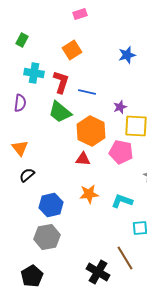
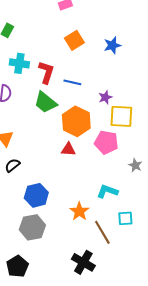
orange square: (72, 50) -> (74, 40), moved
orange star: (89, 194) -> (79, 211), moved, turned -30
brown line: (125, 258) -> (102, 232), moved

